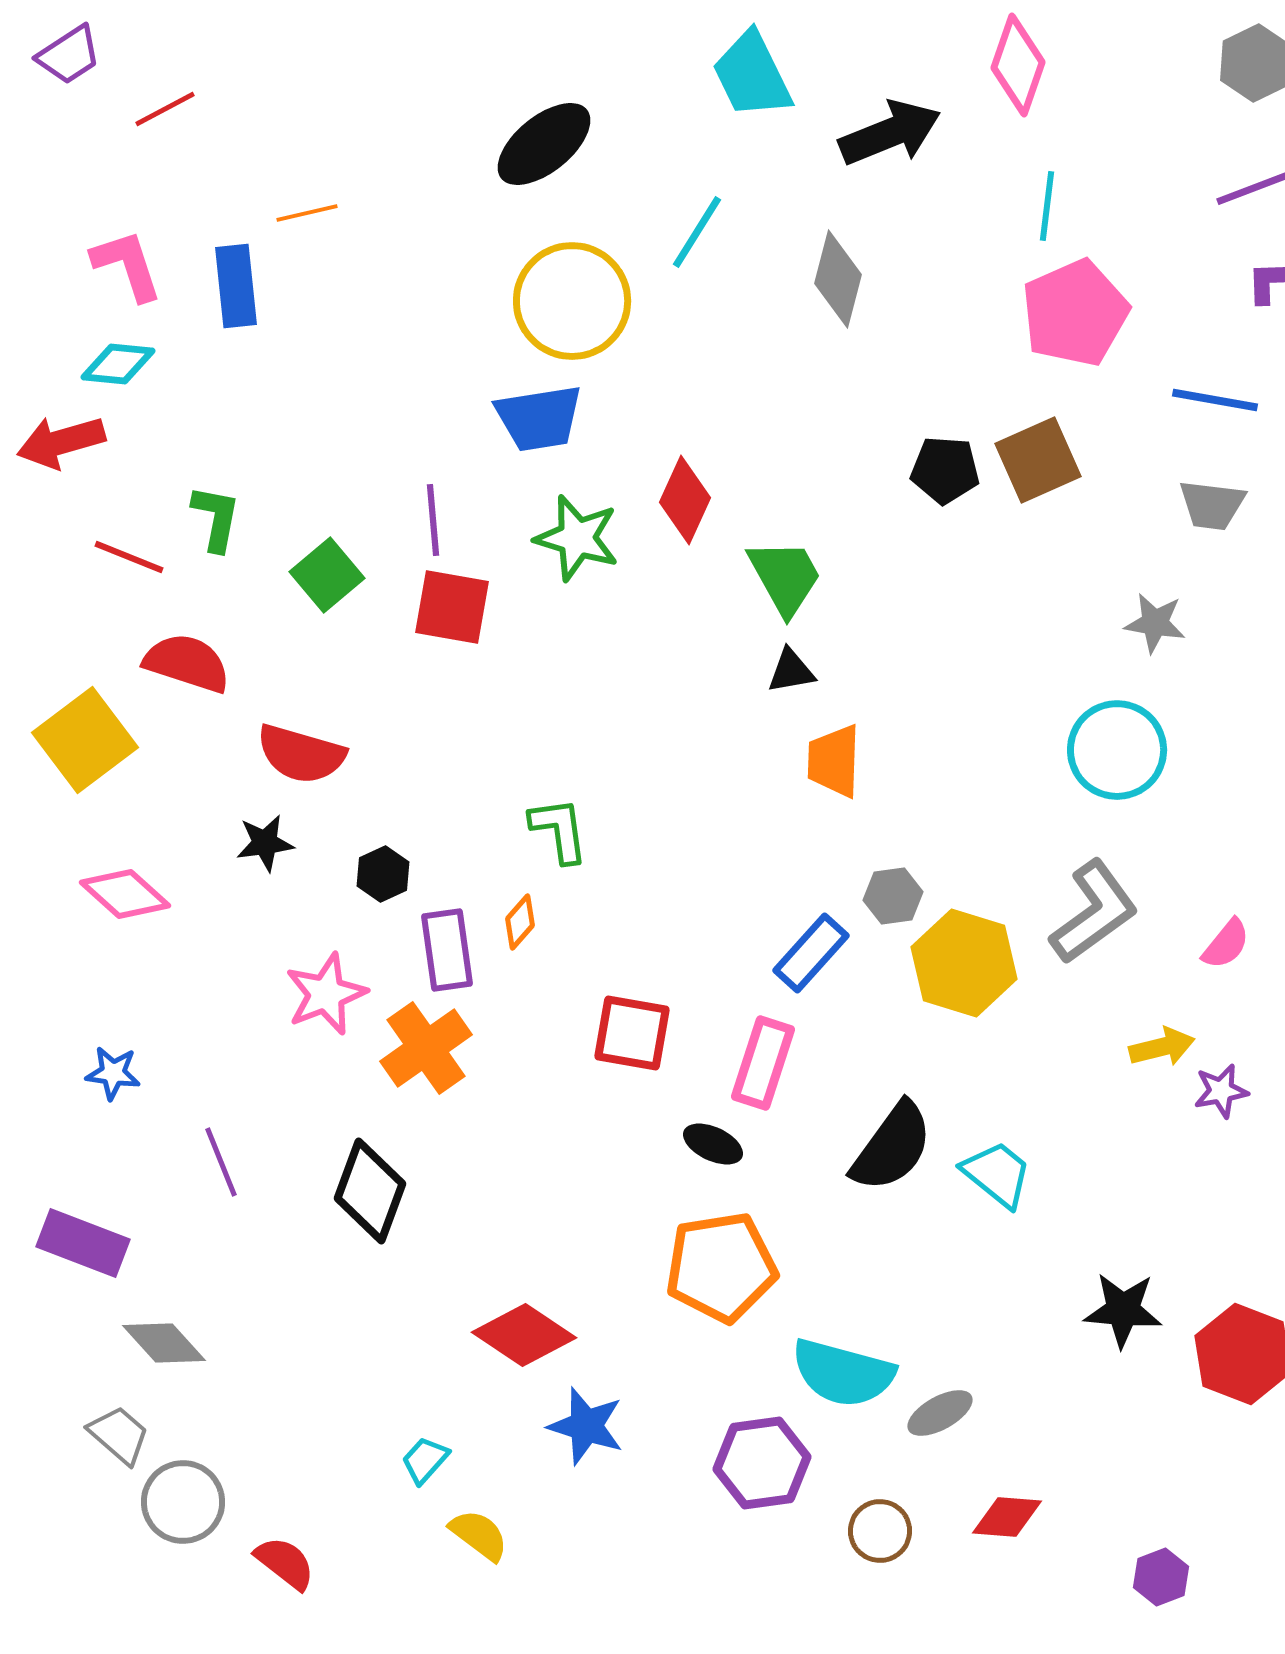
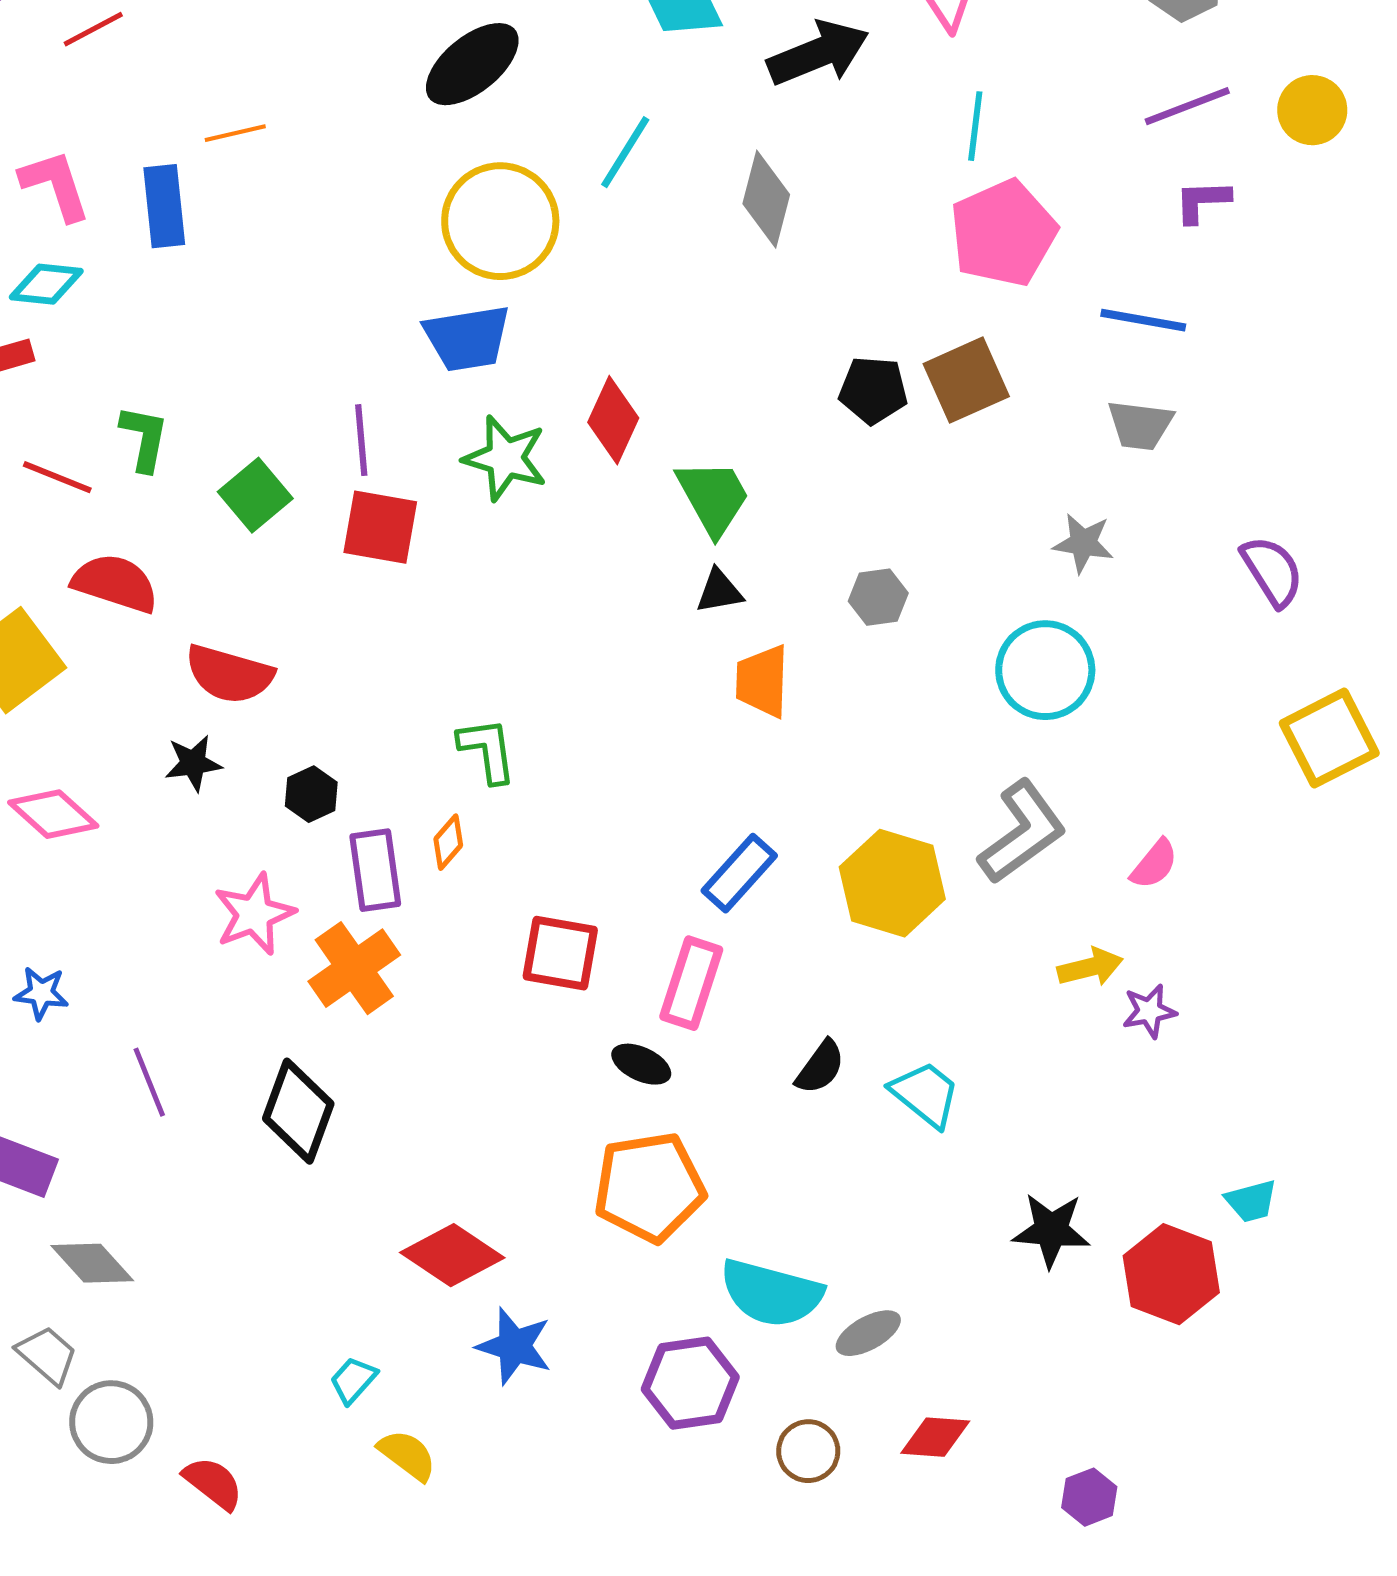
gray hexagon: (893, 896) -> (878, 597), moved
black semicircle: (892, 1147) -> (820, 1067), size x0.6

